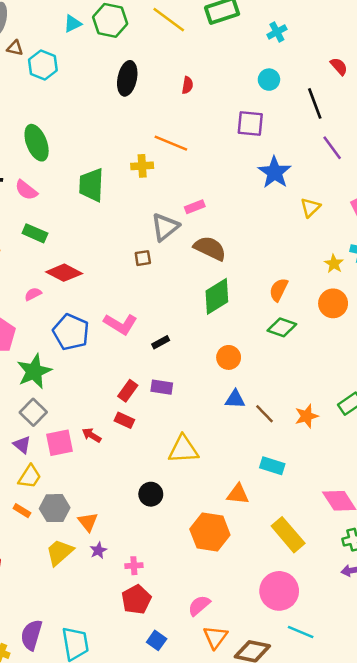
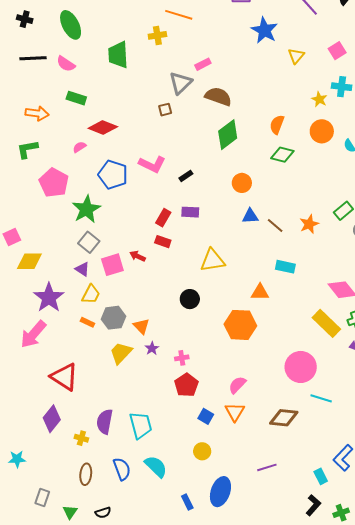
yellow rectangle: (288, 535) -> (326, 323), moved
orange triangle: (215, 637) -> (235, 412), moved

